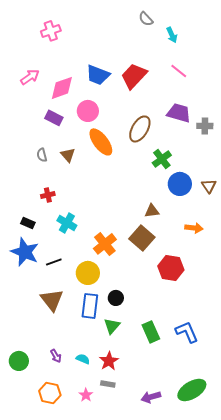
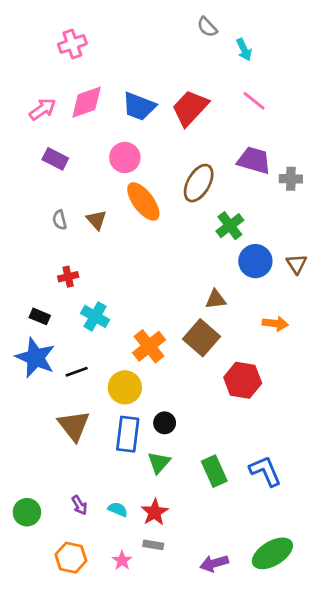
pink diamond: (62, 88) -> (87, 102), moved
purple rectangle: (54, 118) -> (55, 159), moved

